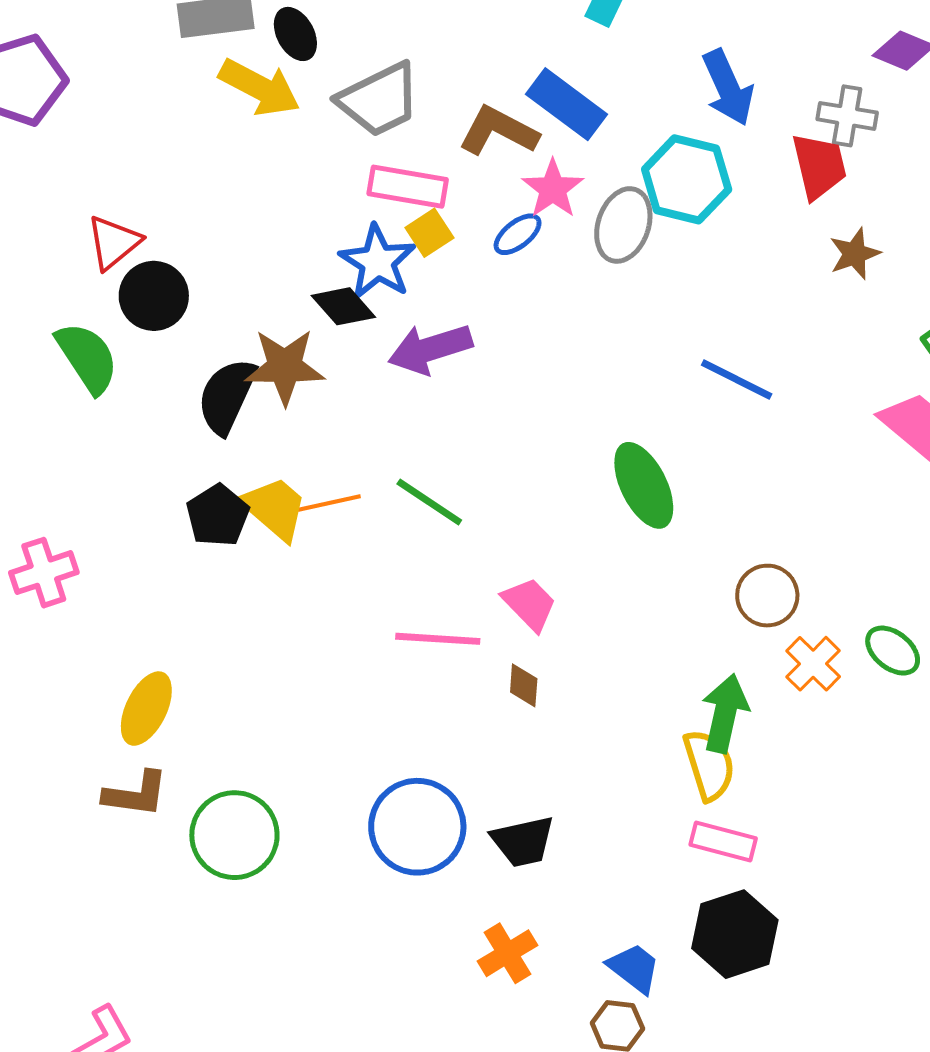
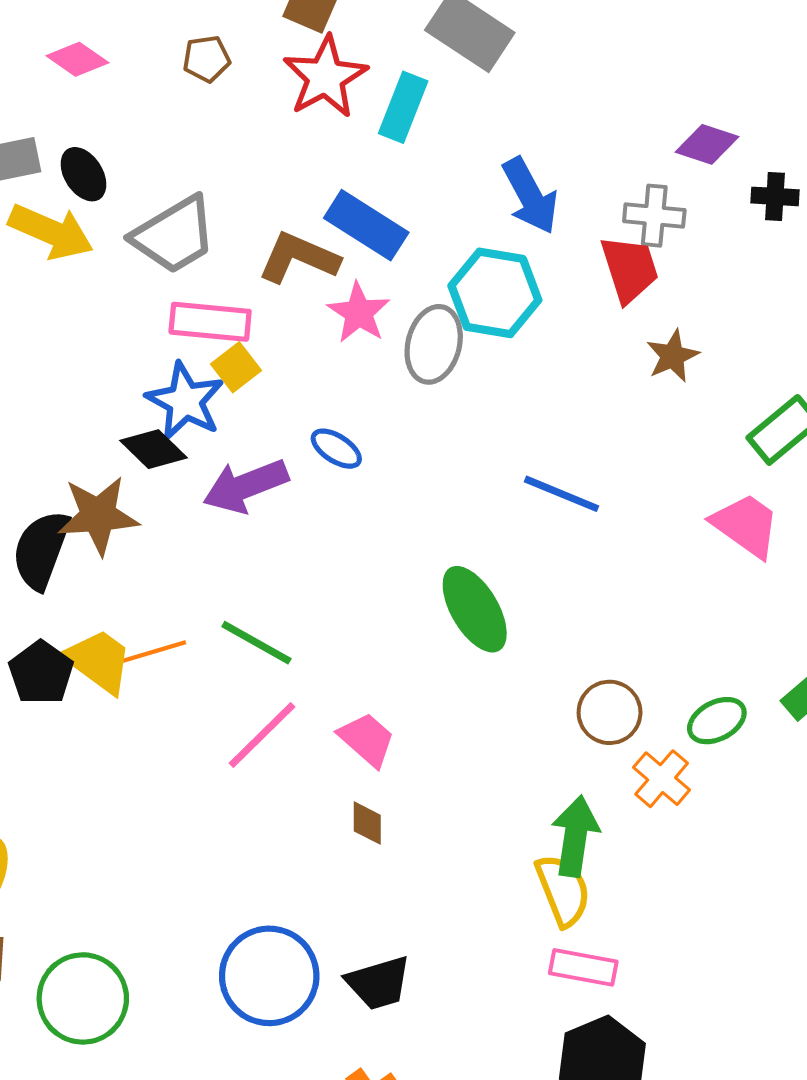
blue ellipse: (518, 234) -> (336, 449), moved, turned 75
pink line: (438, 639) -> (262, 735), moved, turned -44
green ellipse: (893, 651) -> (717, 721), moved, turned -62

